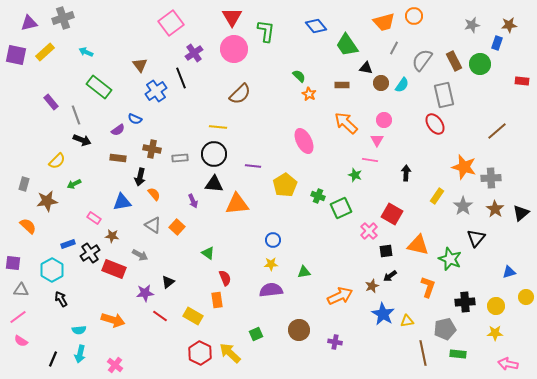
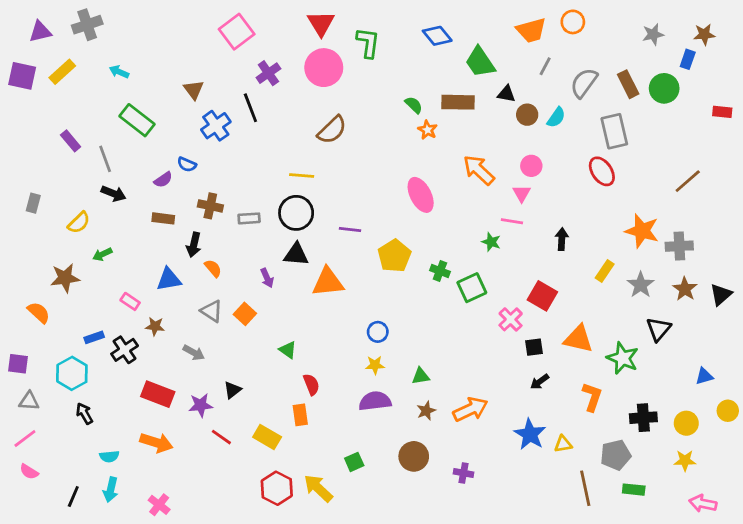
brown rectangle: (342, 85) -> (458, 102), moved, size x1.6
gray rectangle: (24, 184) -> (33, 203), moved
red rectangle: (114, 269) -> (158, 394), moved
brown star: (372, 286) -> (426, 411), moved

